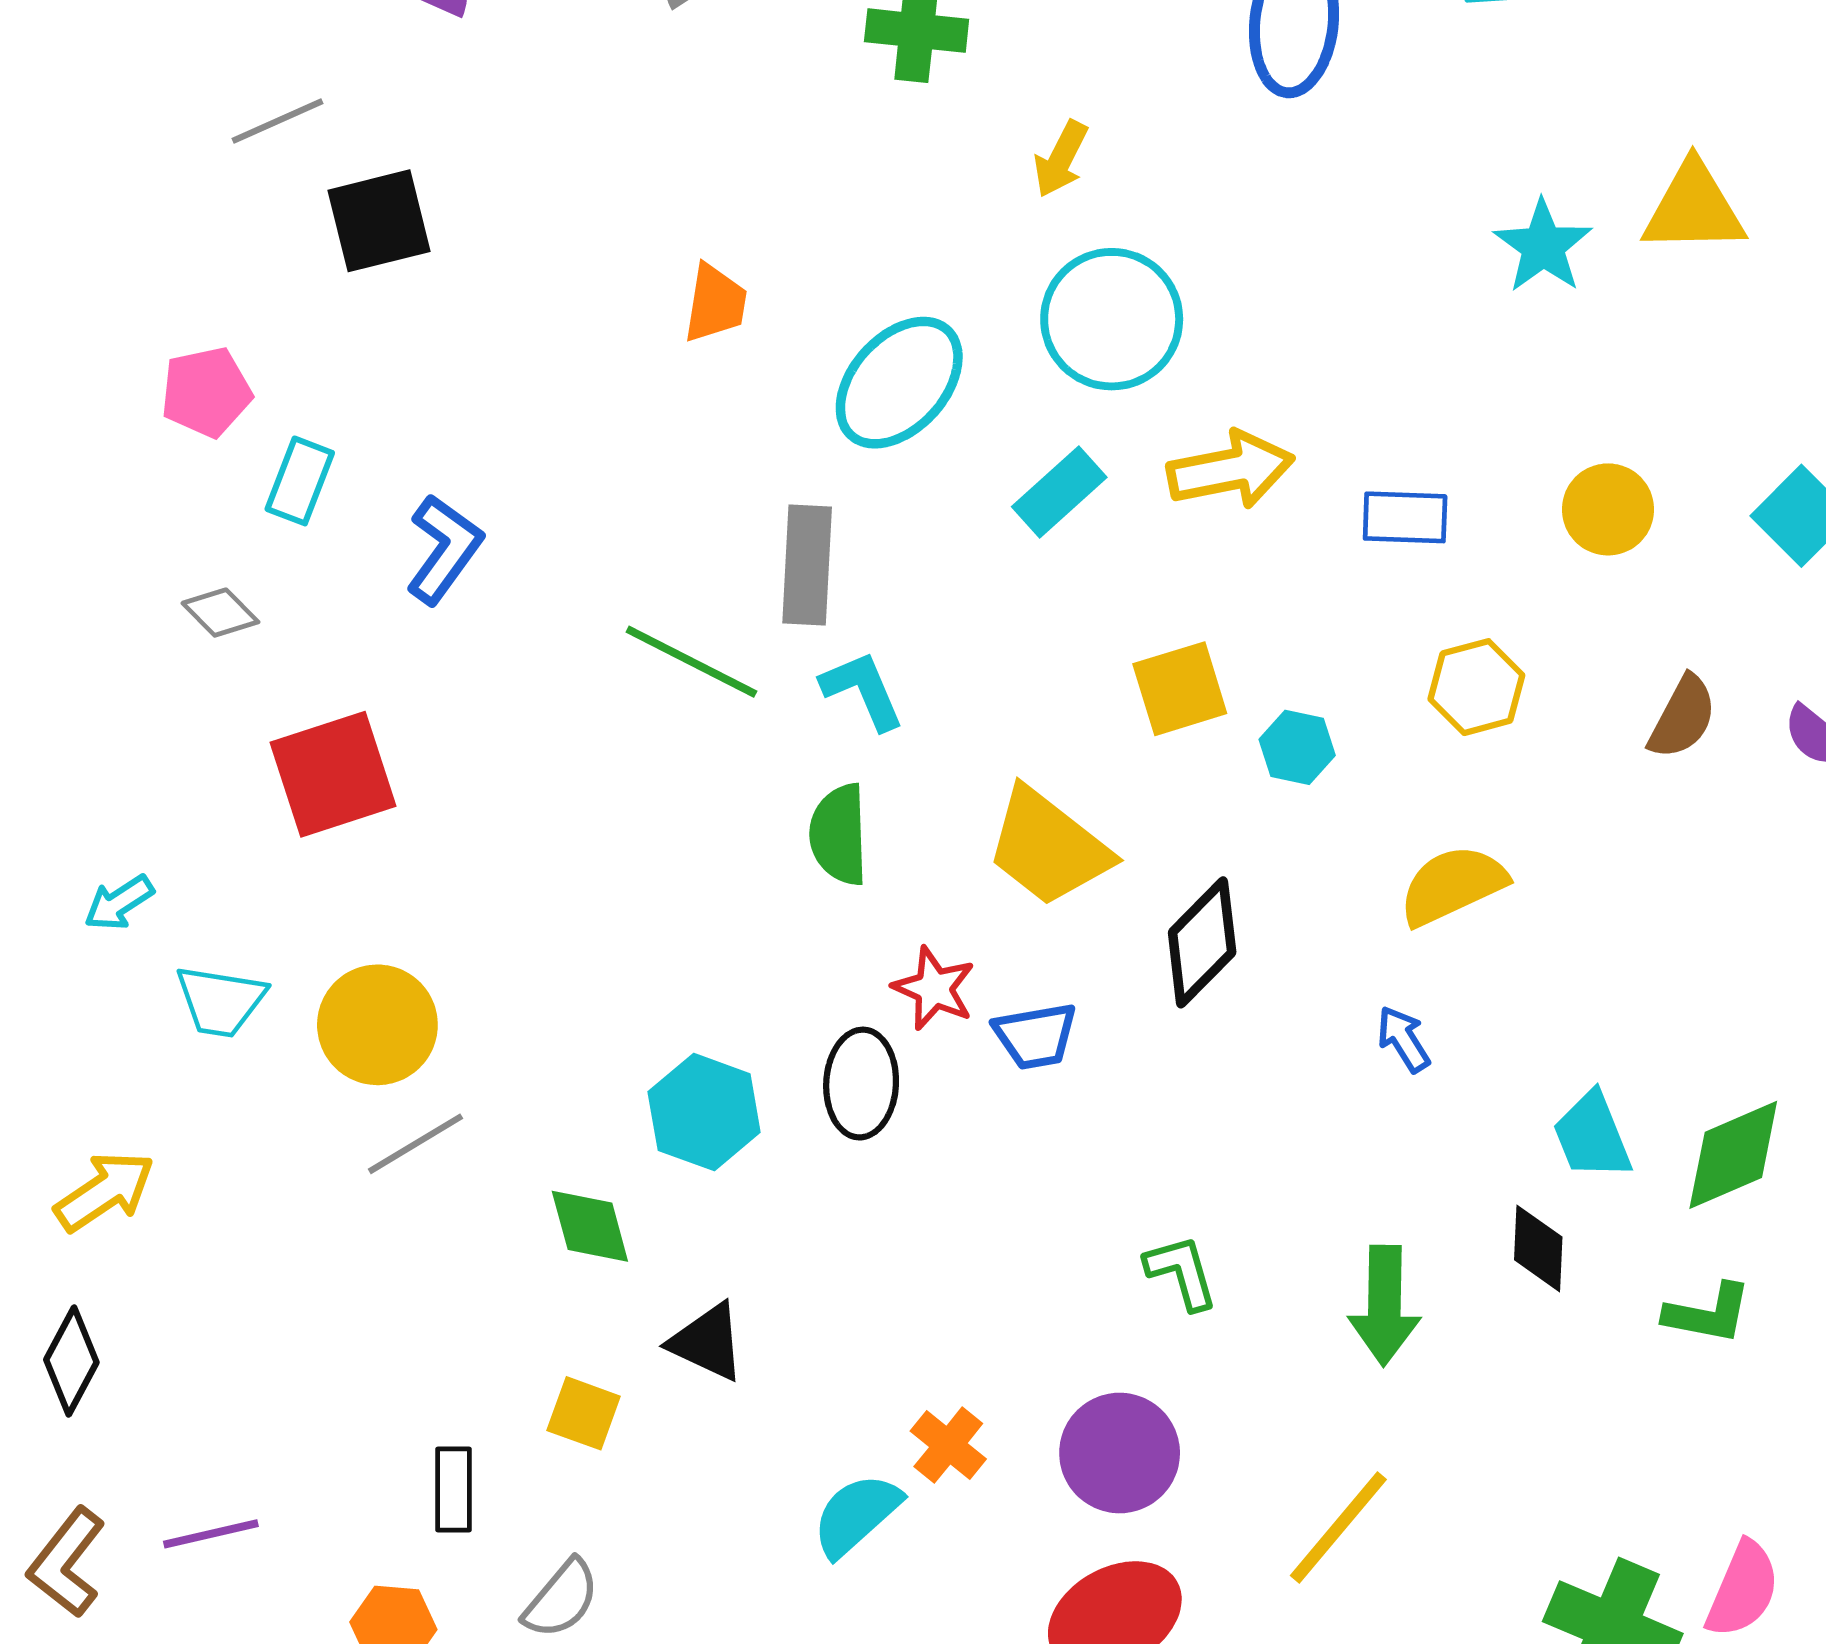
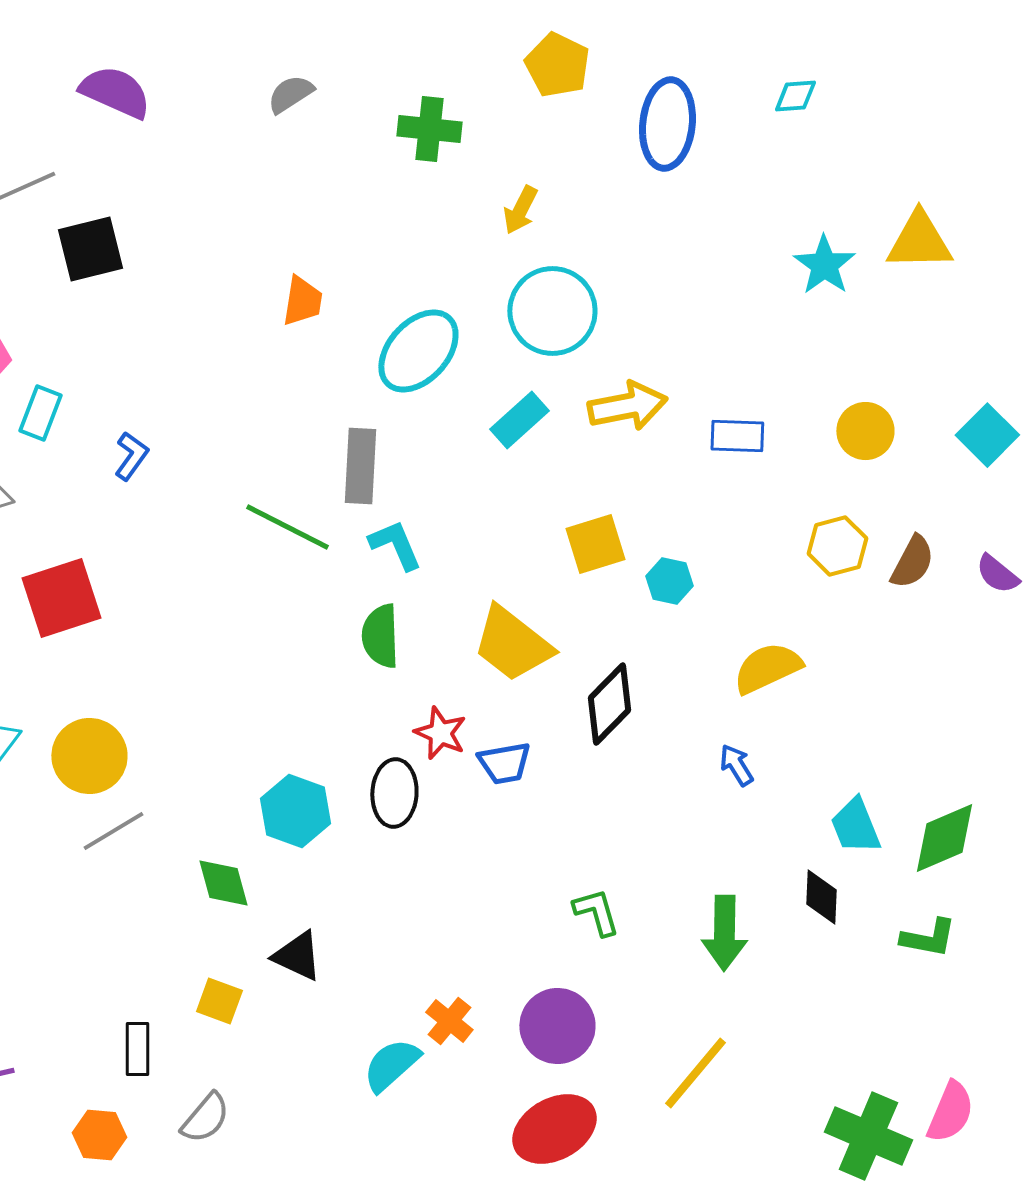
blue L-shape: (444, 549) -> (131, 456), size x0.7
yellow hexagon: (1476, 687) -> (837, 546), moved

